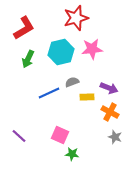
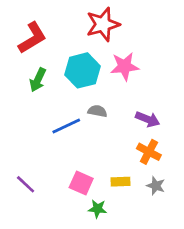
gray semicircle: (72, 82) -> (97, 111), turned 32
yellow rectangle: (87, 97) -> (120, 182), moved

